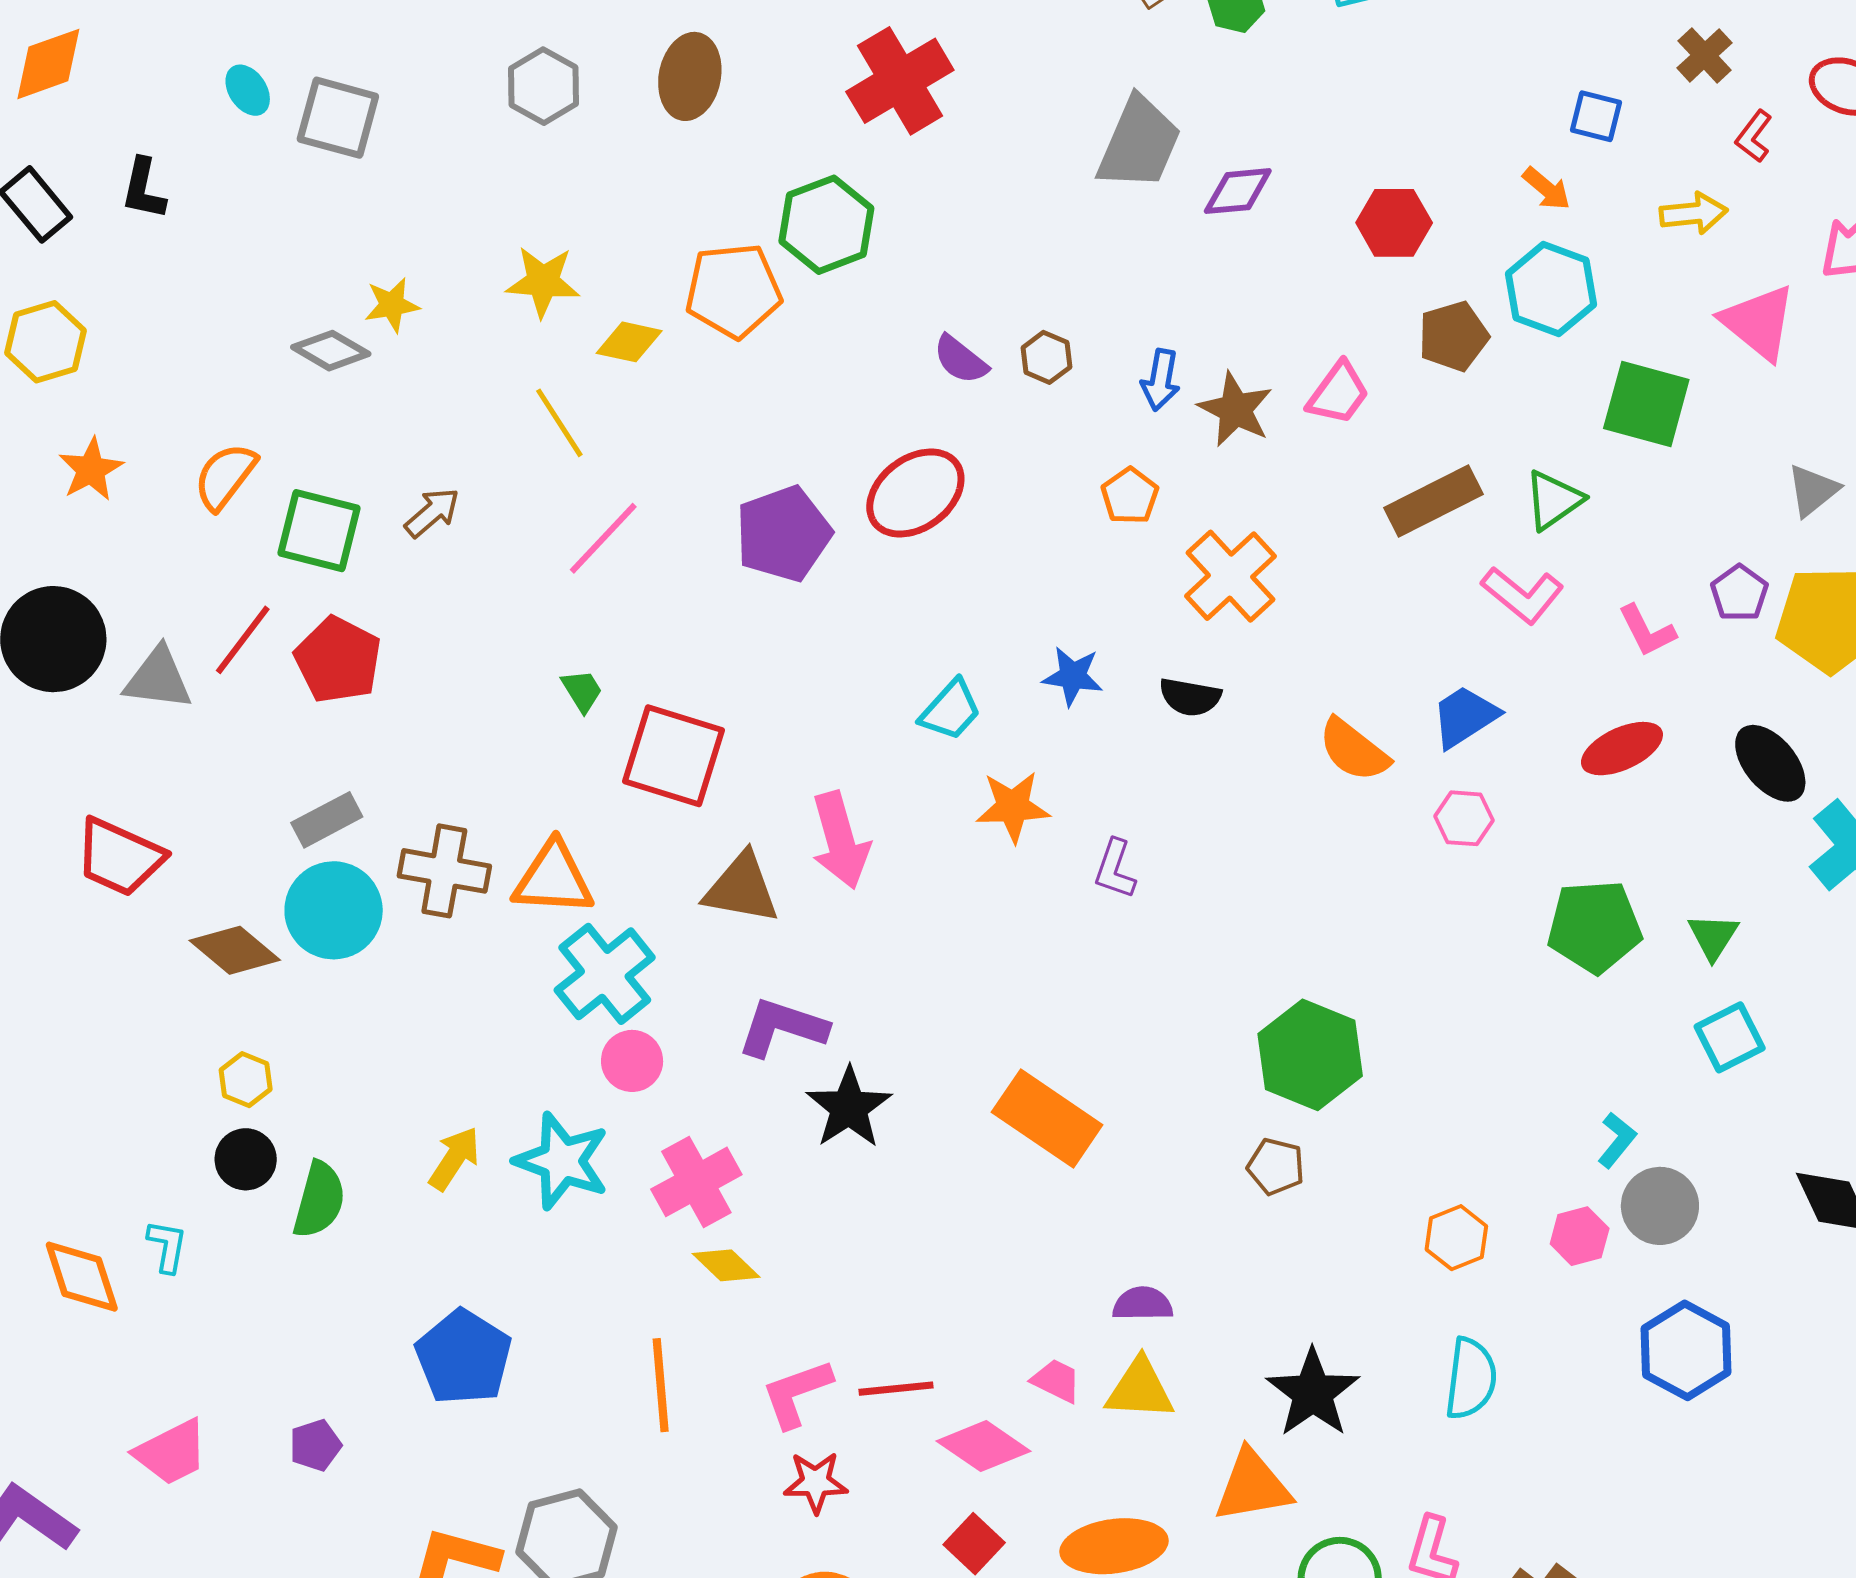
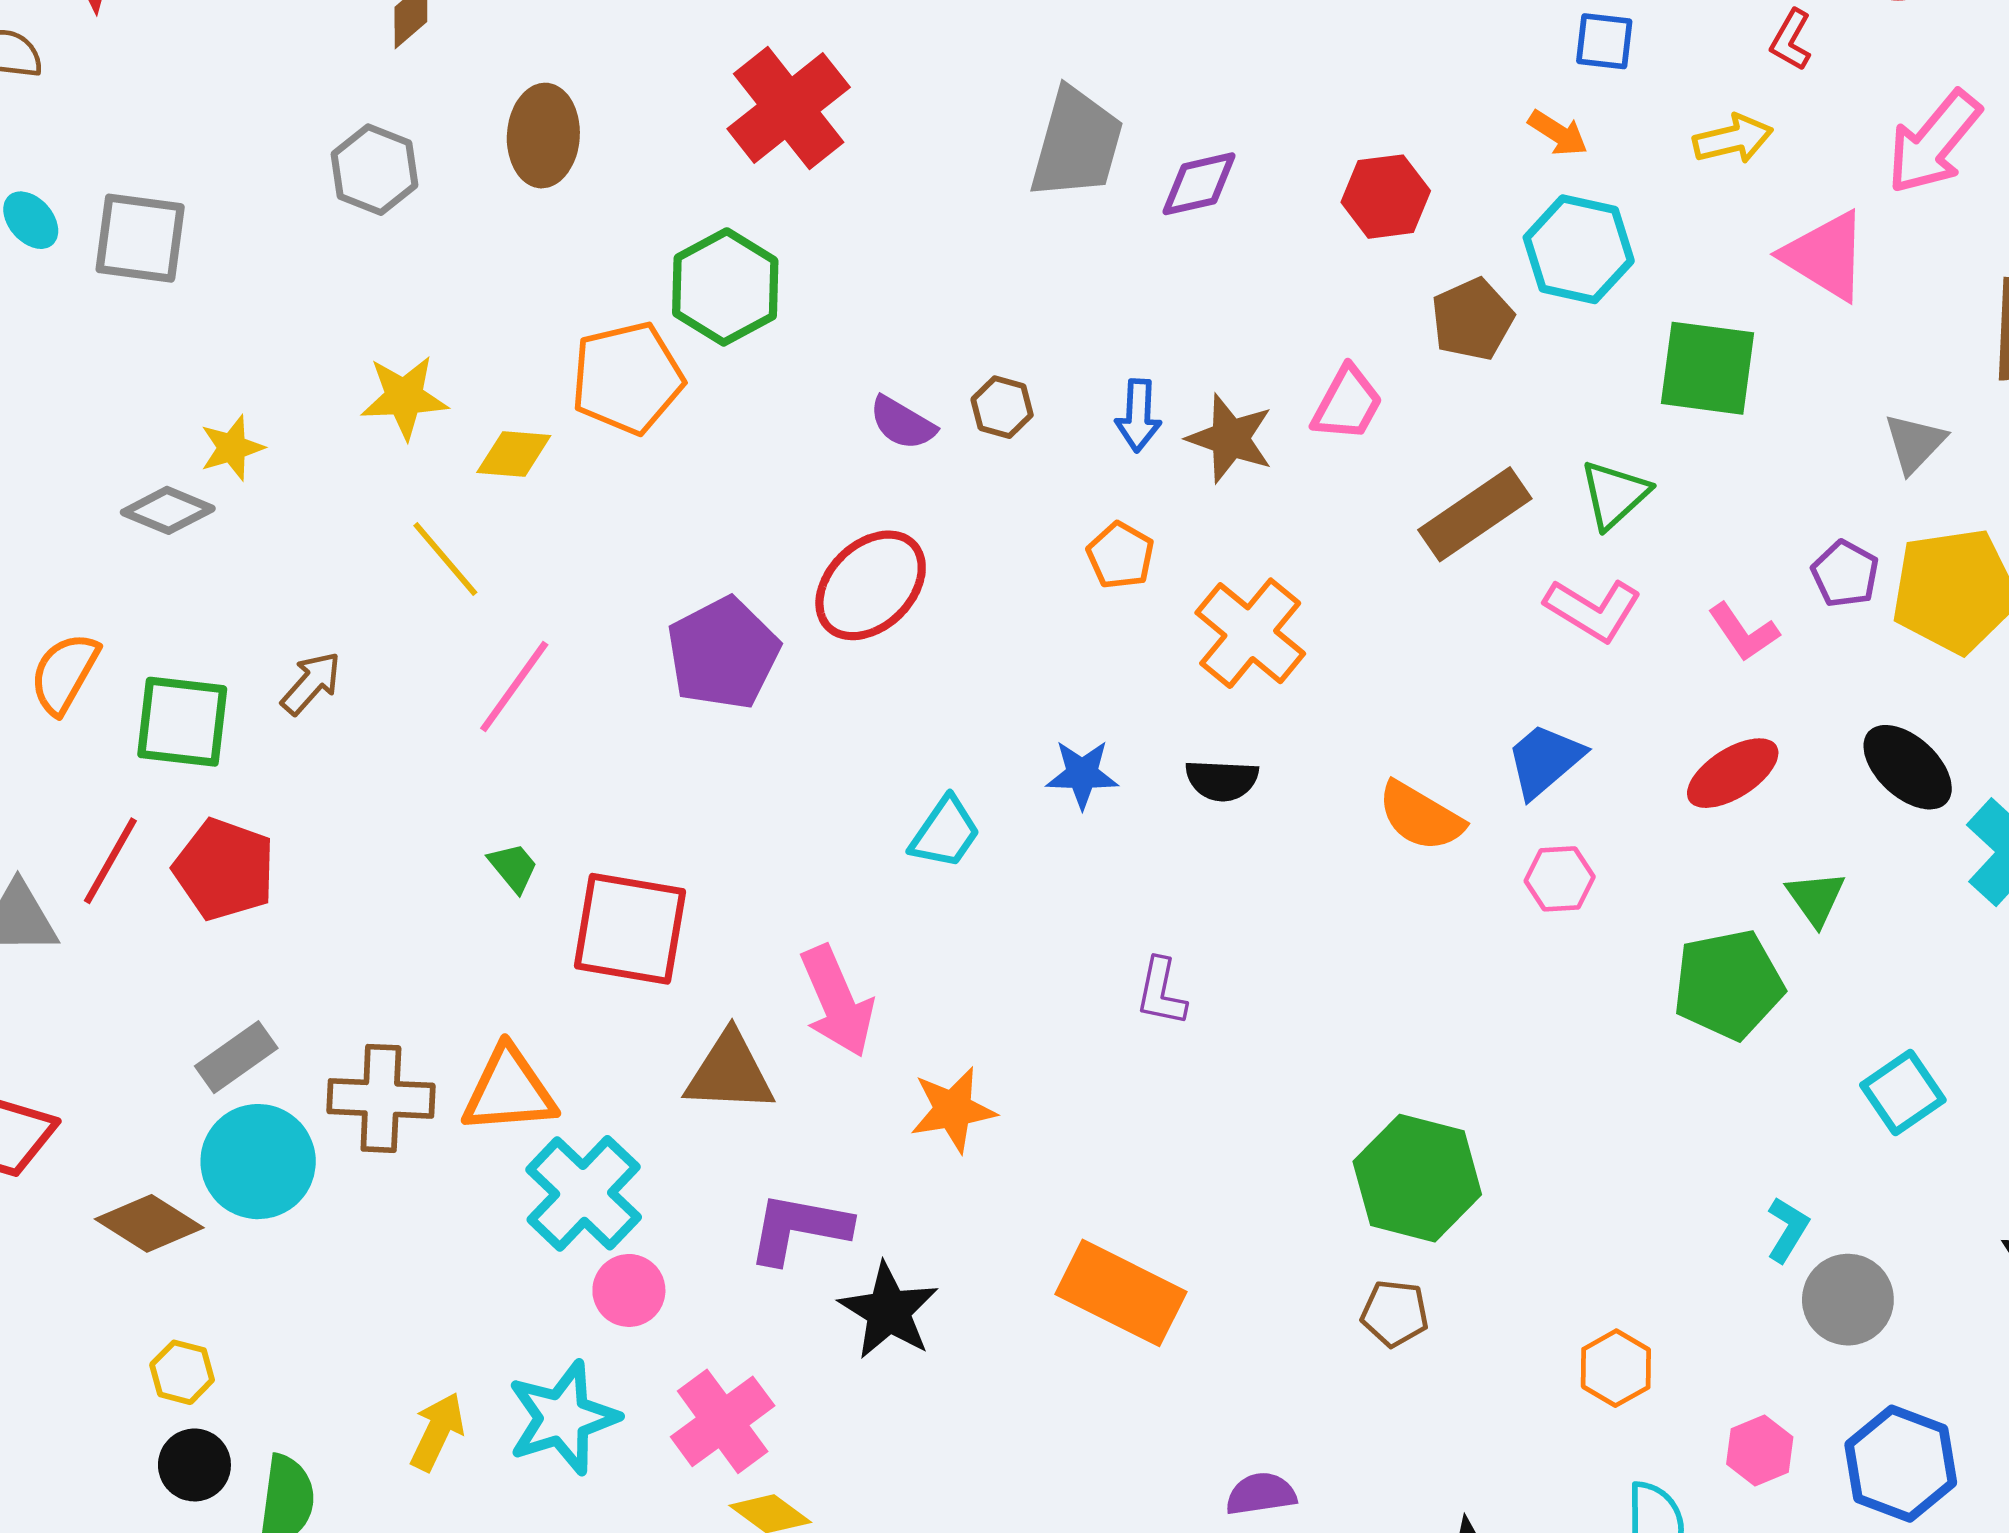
orange star: (1013, 807) -> (953, 1110), moved
green triangle: (1713, 936) -> (1816, 898), moved
cyan star: (562, 1161) -> (563, 1418), turned -30
pink hexagon: (1580, 1236) -> (1760, 1451), moved

